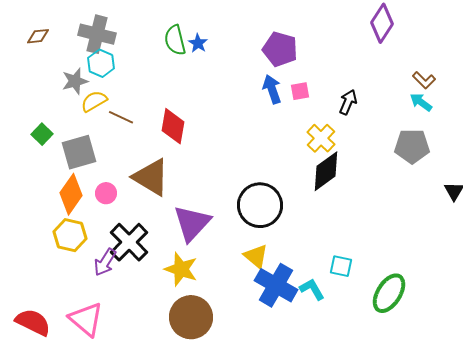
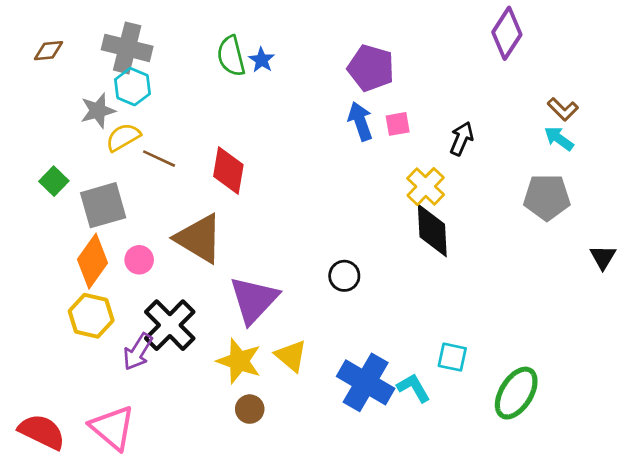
black diamond: (326, 171) -> (432, 230), turned -57
black circle: (260, 205) -> (344, 276), size x0.5
yellow triangle: (256, 256) -> (291, 356), moved
brown circle: (191, 317) -> (250, 409), moved, size x0.5

